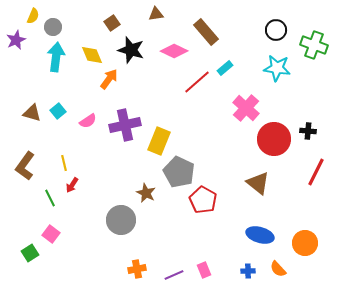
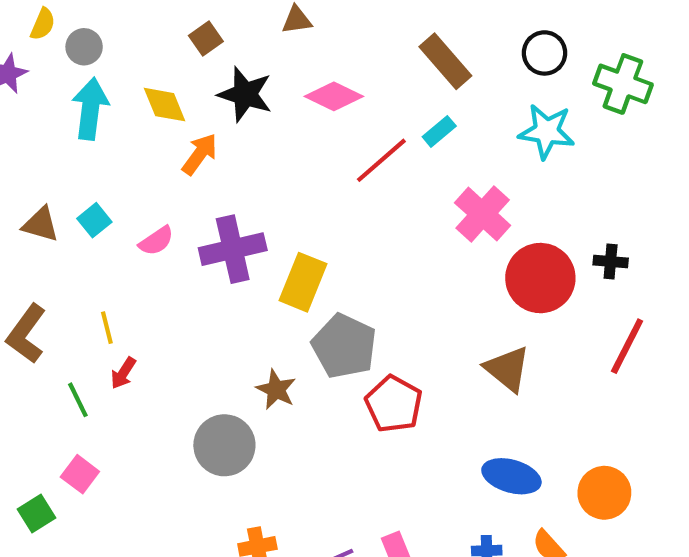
brown rectangle: (206, 32) -> (445, 61), moved

